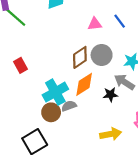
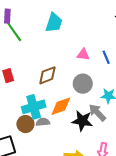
brown diamond: (80, 57) -> (47, 75), moved
black star: (110, 95) -> (82, 121), size x1.5

